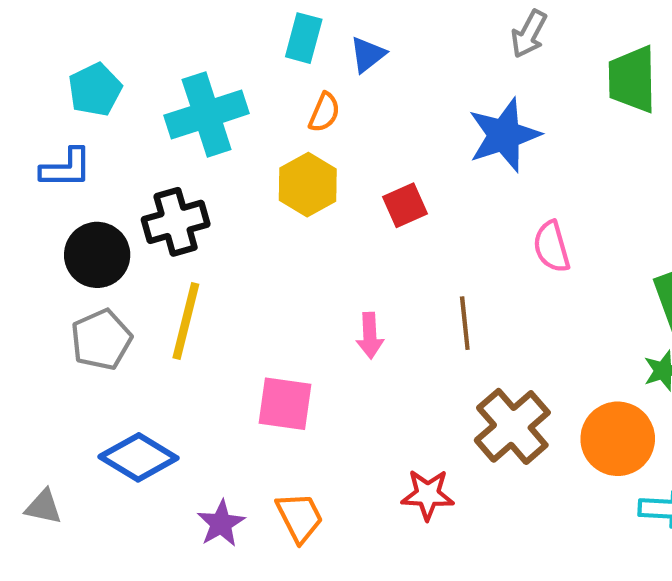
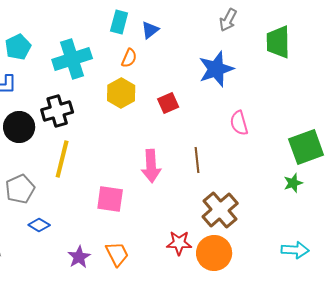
pink arrow: (370, 335) -> (151, 166), size x1.5
gray pentagon: (101, 340) -> (20, 189), moved
orange circle: (618, 439) -> (214, 253), moved
blue diamond: (138, 457) -> (39, 225), size x0.6

